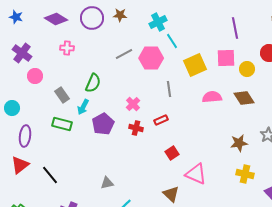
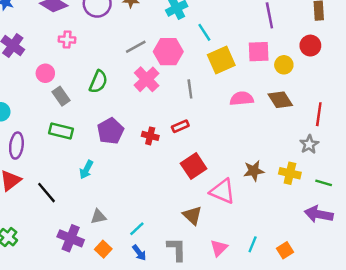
cyan line: (172, 41) -> (204, 32), moved
pink circle: (35, 76) -> (45, 73), moved
pink cross: (133, 104) -> (147, 79), moved, size x1.5
cyan arrow: (83, 107) -> (86, 170), moved
brown star: (239, 143) -> (254, 171), moved
red square: (172, 153) -> (194, 166), size x1.5
yellow cross: (245, 174) -> (290, 173), moved
gray triangle: (107, 183) -> (98, 217), moved

